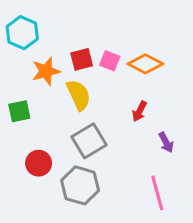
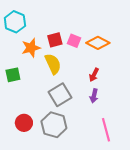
purple arrow: (166, 142) -> (94, 96), moved, turned 40
red circle: (39, 163) -> (24, 123), moved

